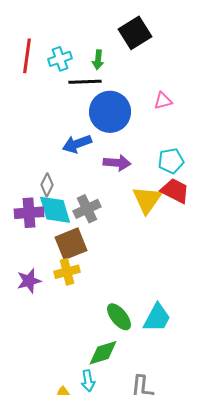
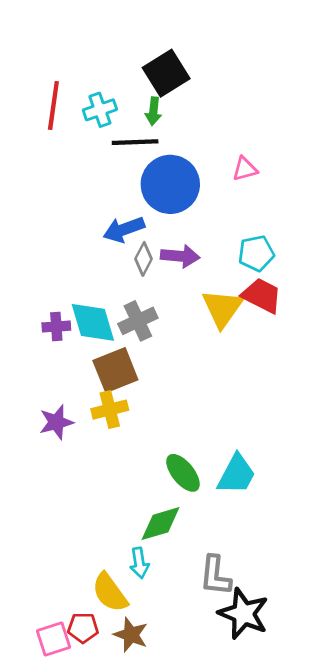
black square: (135, 33) -> (166, 73), moved
gray diamond: (47, 185) -> (144, 259), moved
purple cross: (29, 213) -> (56, 327), size x0.7

